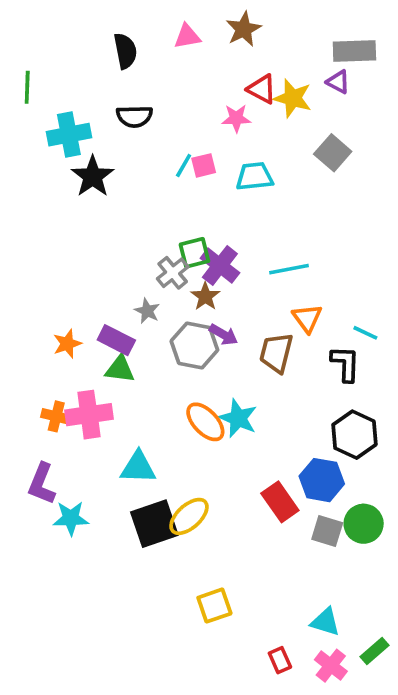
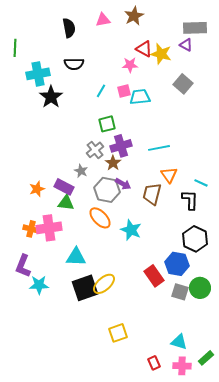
pink square: (204, 165) -> (124, 91), moved
green square: (194, 253) -> (107, 124), moved
purple cross: (220, 265) -> (121, 146), turned 35
orange ellipse: (205, 422) -> (100, 218), moved
pink cross: (331, 666) -> (182, 366), turned -36

